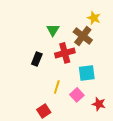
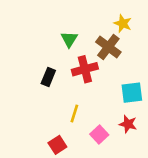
cyan square: (87, 73) -> (132, 93), moved
pink square: (77, 95) -> (99, 134), moved
red star: (99, 104) -> (128, 124), moved

